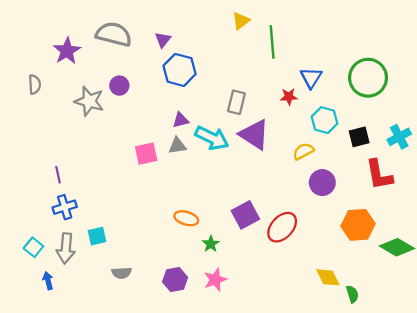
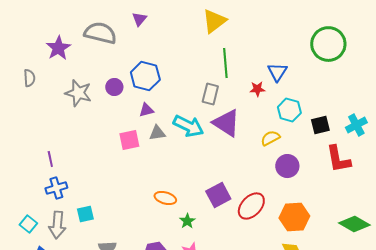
yellow triangle: (241, 21) -> (214, 21), size x1.5
purple triangle: (163, 40) -> (139, 19), moved
green line: (272, 42) -> (225, 63), moved
blue hexagon: (180, 70) -> (145, 76), moved
green circle: (368, 78) -> (328, 44), moved
purple circle: (119, 86) -> (114, 87), moved
purple triangle: (181, 120) -> (146, 110), moved
orange hexagon: (358, 225) -> (294, 217), moved

